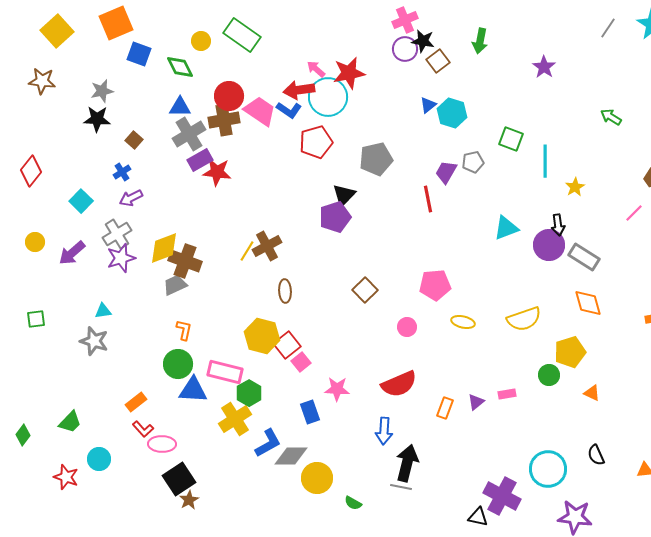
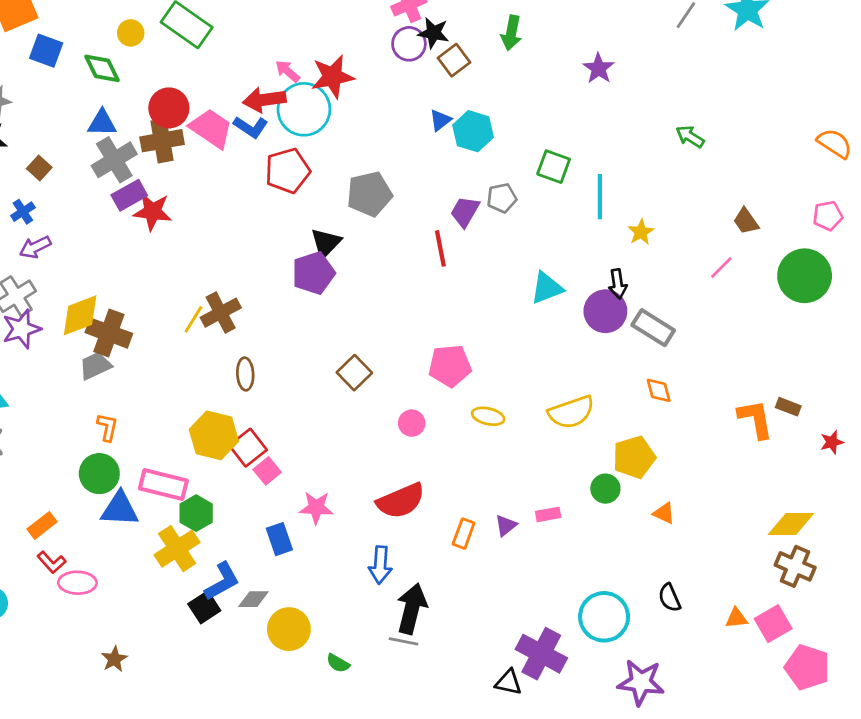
orange diamond: (588, 303) -> (659, 390), size x0.7
gray diamond: (291, 456) -> (253, 599), size x0.7
black square: (179, 479) -> (204, 607), moved, size x0.7

